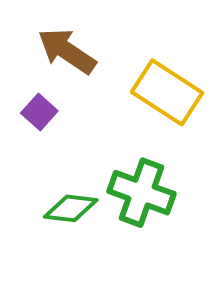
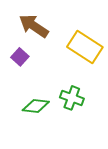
green cross: (142, 193) -> (72, 98), size x0.7

